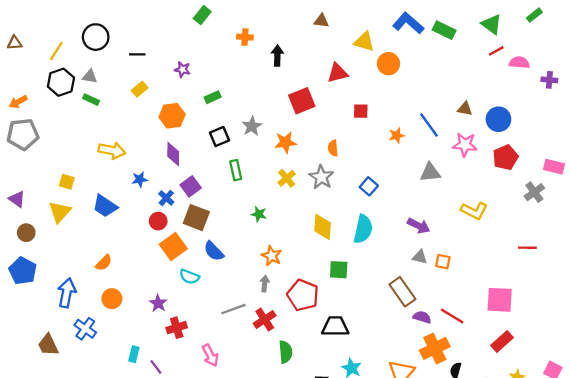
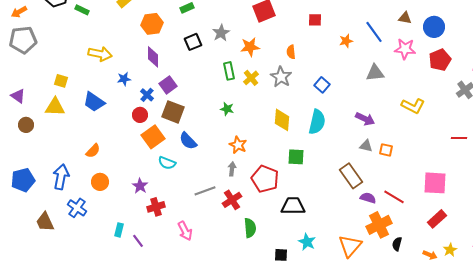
green rectangle: (236, 170) -> (229, 71), moved
yellow triangle: (60, 212) -> (55, 107), turned 50
blue pentagon: (23, 271) -> (23, 180), moved, turned 30

